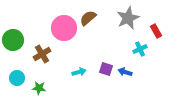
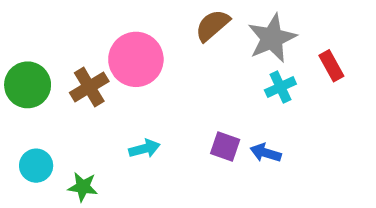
brown semicircle: (88, 18) -> (212, 25), moved
cyan cross: (140, 49) -> (280, 87), moved
brown cross: (42, 54) -> (89, 87), moved
cyan arrow: (79, 72) -> (144, 149), moved

